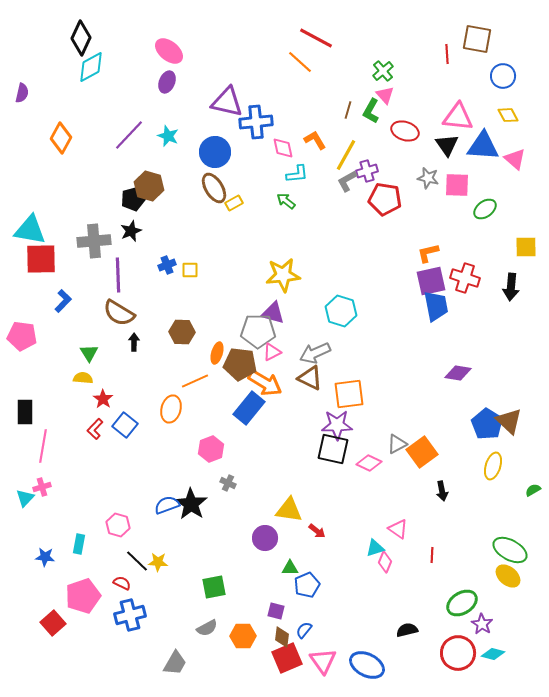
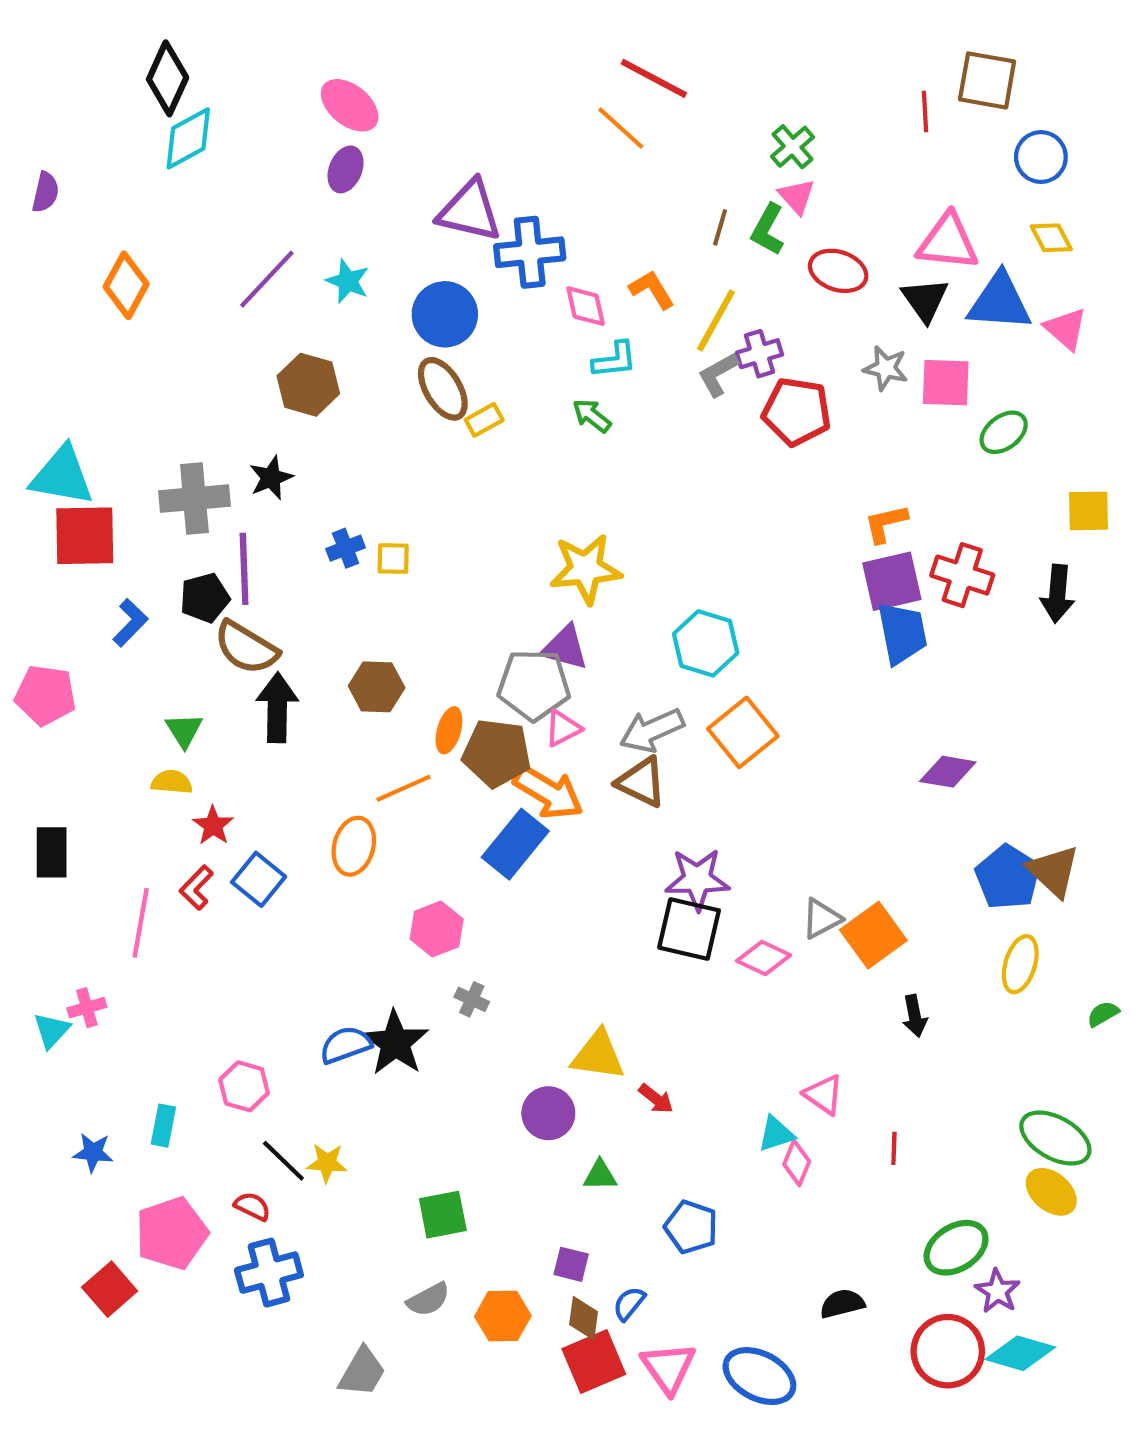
black pentagon: (133, 199) -> (205, 598), moved
black arrow: (134, 342) -> (277, 708), size x1.8
orange square: (349, 394) -> (743, 732), moved, turned -32
pink line: (43, 446) -> (141, 923), moved
blue pentagon: (307, 585) -> (691, 1227), moved, turned -30
cyan diamond: (493, 654) -> (1020, 1353), size x1.4

